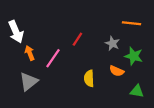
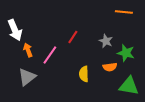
orange line: (131, 23) -> (124, 12), moved
orange semicircle: (117, 71) -> (110, 67), turned -32
green triangle: (137, 91) -> (129, 86), size x1.5

